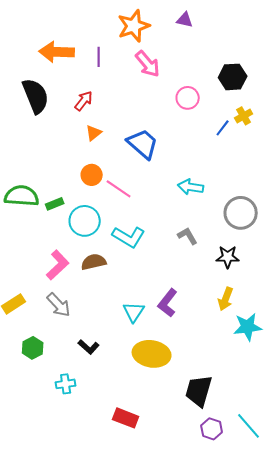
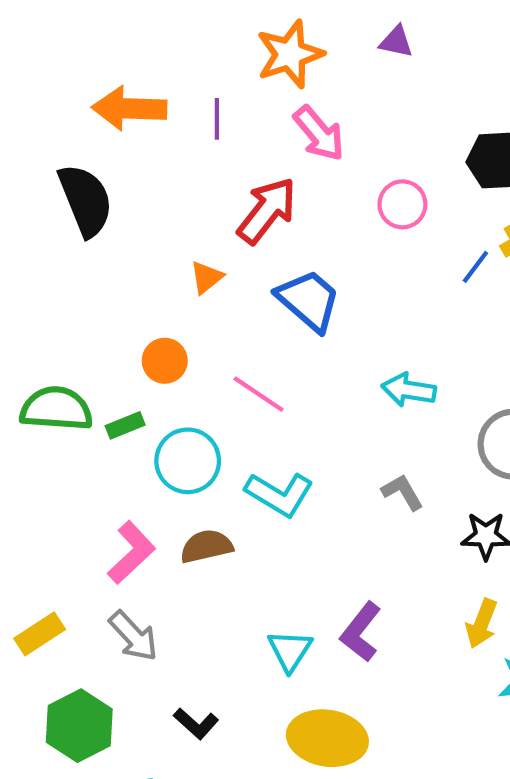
red arrow: (84, 101) -> (267, 211), moved, size x1.6
orange circle: (92, 175) -> (165, 361), moved
green hexagon: (33, 348) -> (79, 726), size x1.5

